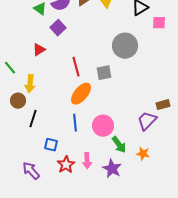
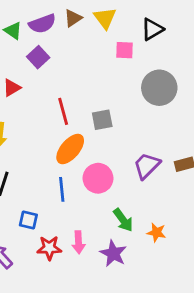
pink square: (159, 23) -> (124, 50), moved
gray circle: (125, 46) -> (159, 88), moved
purple trapezoid: (147, 121) -> (147, 166), moved
pink circle: (103, 126) -> (98, 178), moved
red star: (66, 165) -> (49, 248), turned 30

